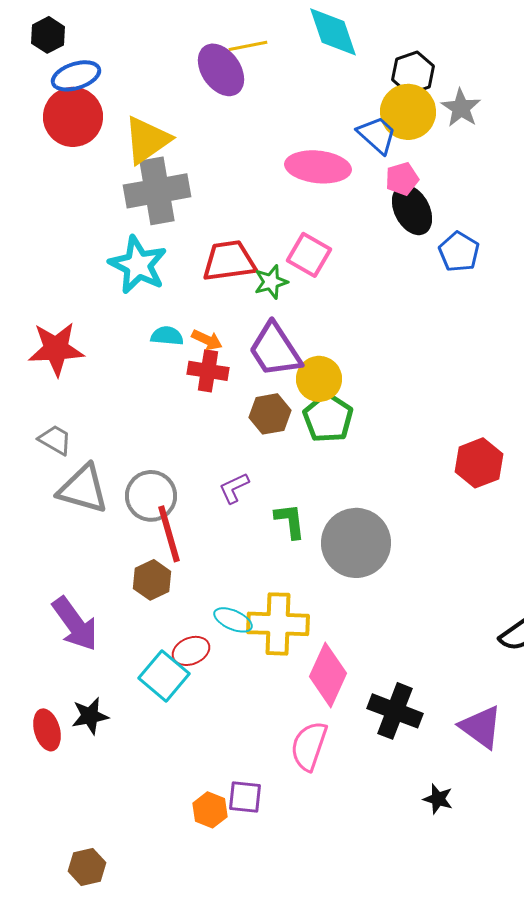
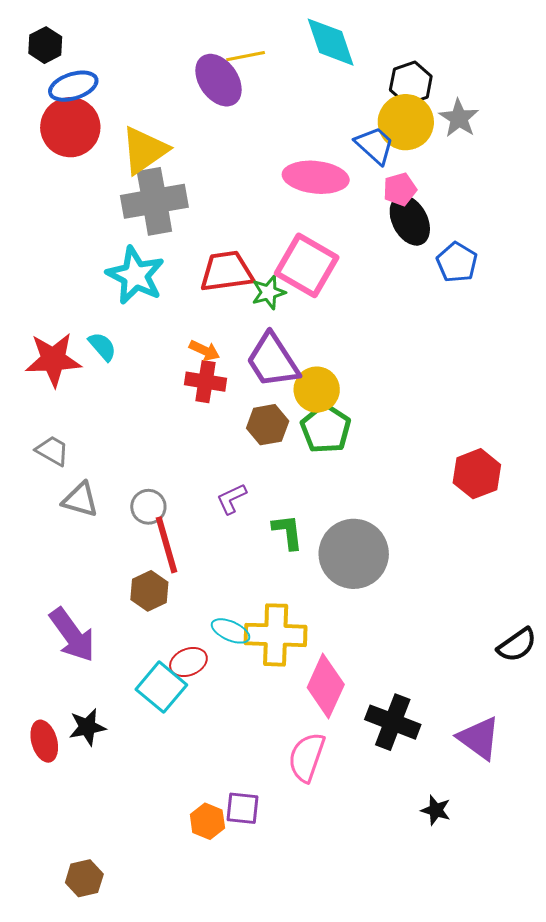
pink square: (309, 255) -> (307, 265), size x1.4
cyan semicircle: (167, 336) -> (102, 347), moved, turned 44
gray triangle: (83, 489) -> (80, 500), size x0.7
gray circle: (151, 496) -> (148, 507), size x0.7

